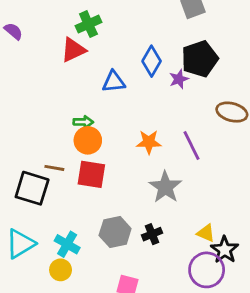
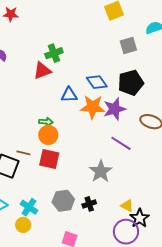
blue diamond: (152, 61) -> (97, 82), turned -70
purple star: (179, 79) -> (115, 109), moved, size x1.6
orange star: (149, 142) -> (93, 107), moved, size x1.4
purple line: (191, 145) -> (121, 143), turned -35

